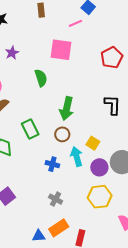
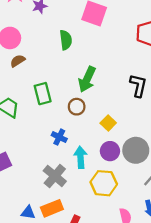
cyan arrow: (77, 157) -> (81, 157), moved
gray cross: (56, 199) -> (55, 176), size x1.5

